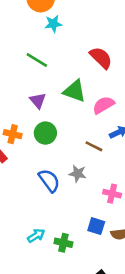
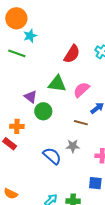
red semicircle: (101, 58) -> (72, 54), turned 90
green line: (37, 60) -> (17, 53), moved
green circle: (45, 133) -> (43, 111), moved

